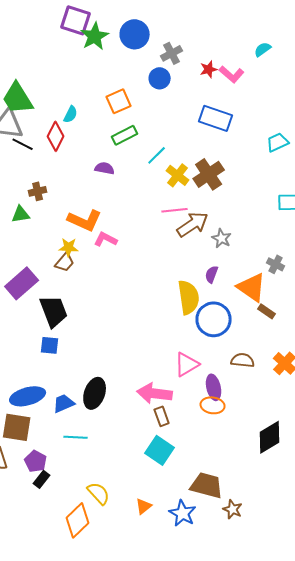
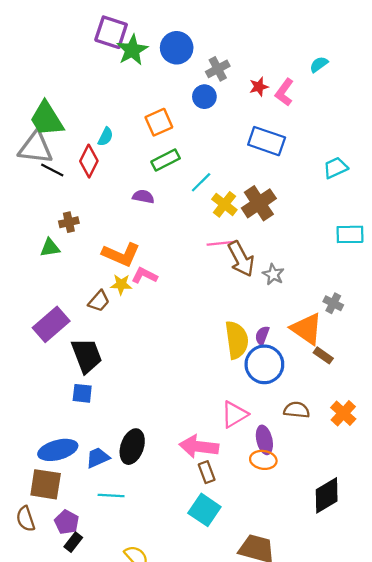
pink L-shape: (232, 74) -> (284, 92), turned 85
brown arrow: (193, 224) -> (241, 259), turned 96
yellow star: (69, 247) -> (121, 284), moved
purple semicircle: (212, 274) -> (262, 335), moved

